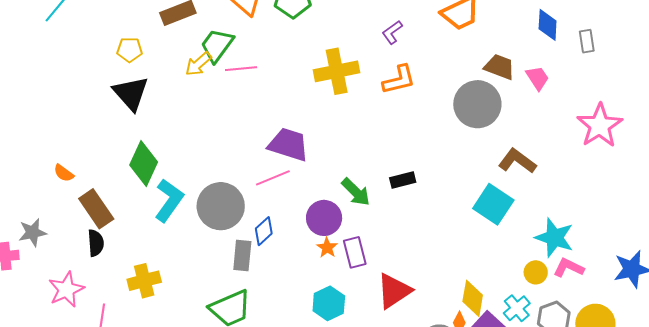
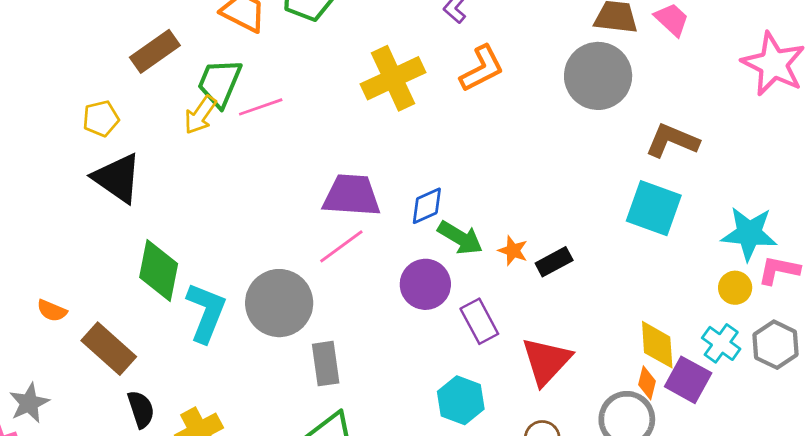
black rectangle: (403, 180) -> (554, 262), moved
blue diamond: (264, 231) -> (427, 206), moved, turned 32
black semicircle: (96, 243) -> (141, 409), moved
orange star: (327, 248) -> (513, 251), moved

